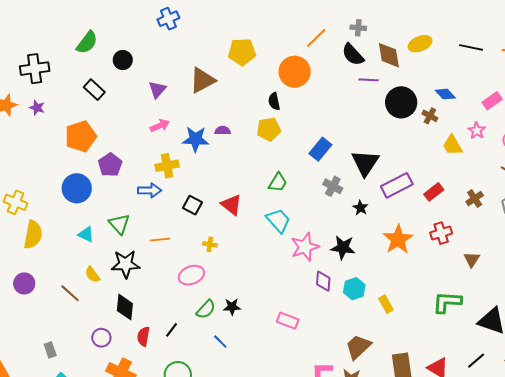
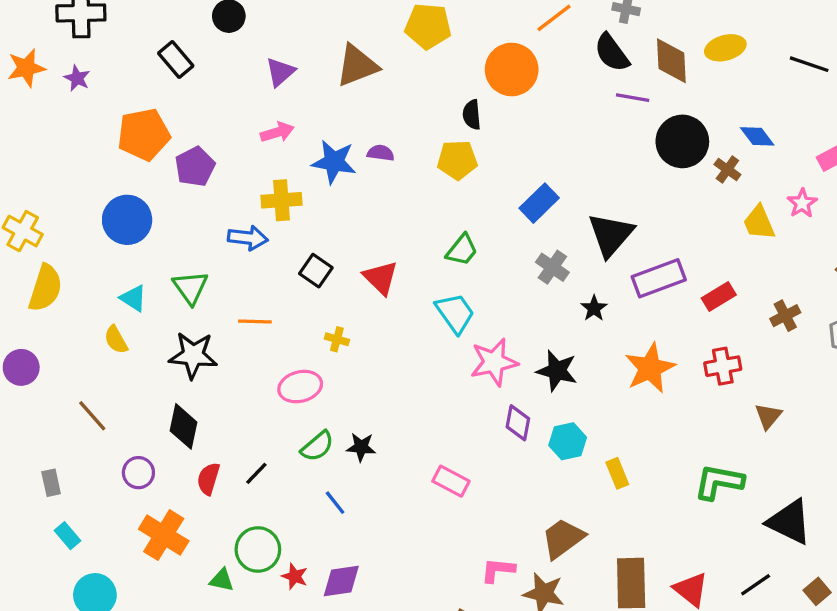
purple pentagon: (110, 165) -> (195, 167), moved
yellow semicircle: (92, 275) -> (116, 340), moved
brown line: (70, 293) -> (92, 416), moved

